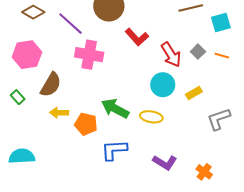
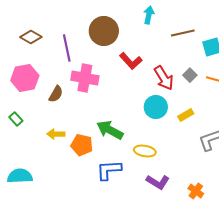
purple line: (70, 24) -> (67, 48), turned 36
brown semicircle: (51, 85) -> (56, 94), moved, size x0.7
yellow ellipse: (151, 117) -> (145, 151), moved

